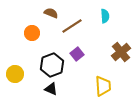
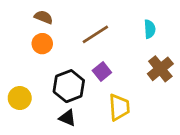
brown semicircle: (51, 13) -> (44, 17), moved
cyan semicircle: (105, 16) -> (150, 29), moved
yellow trapezoid: (103, 86) -> (119, 107), moved

